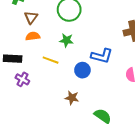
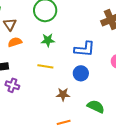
yellow line: (51, 60) -> (45, 66), moved
blue circle: (82, 70) -> (81, 73), moved

